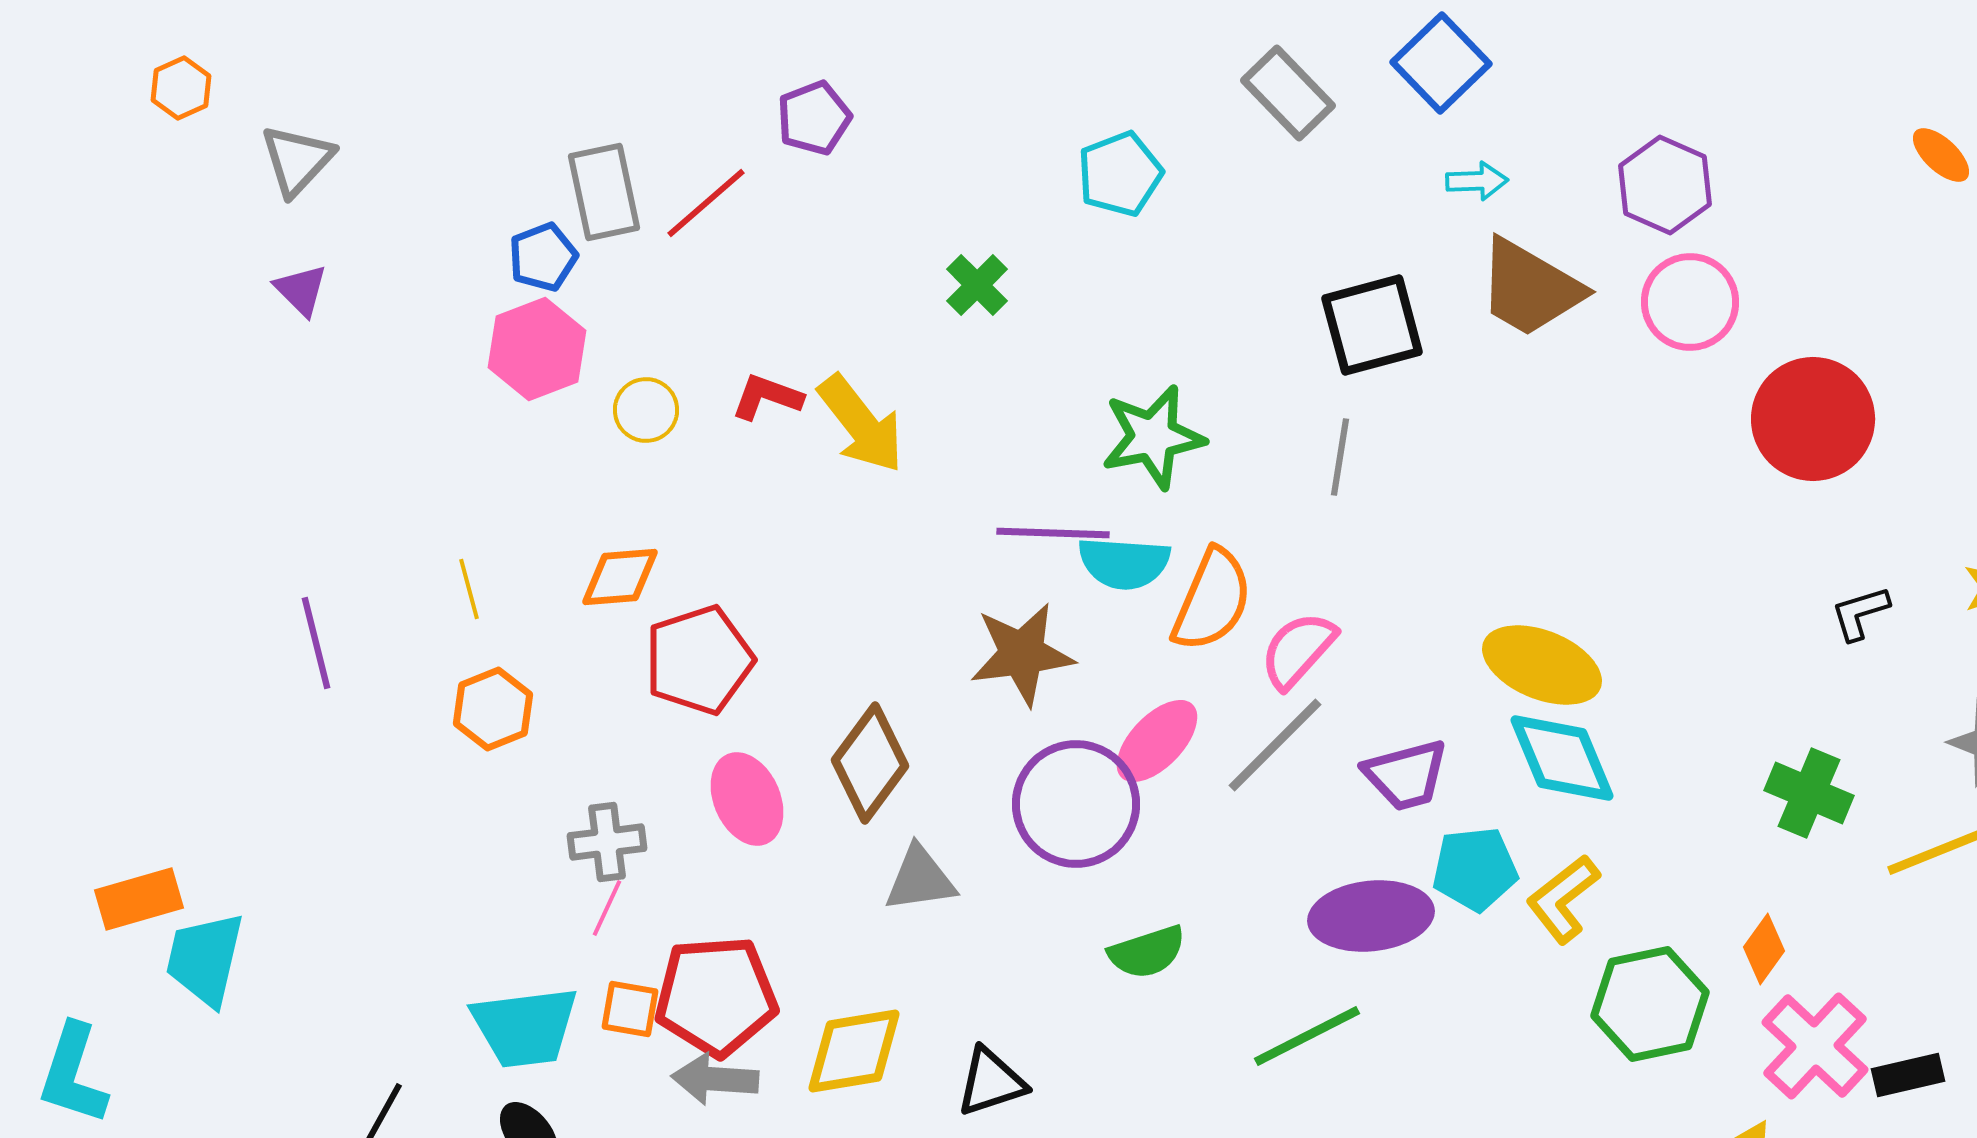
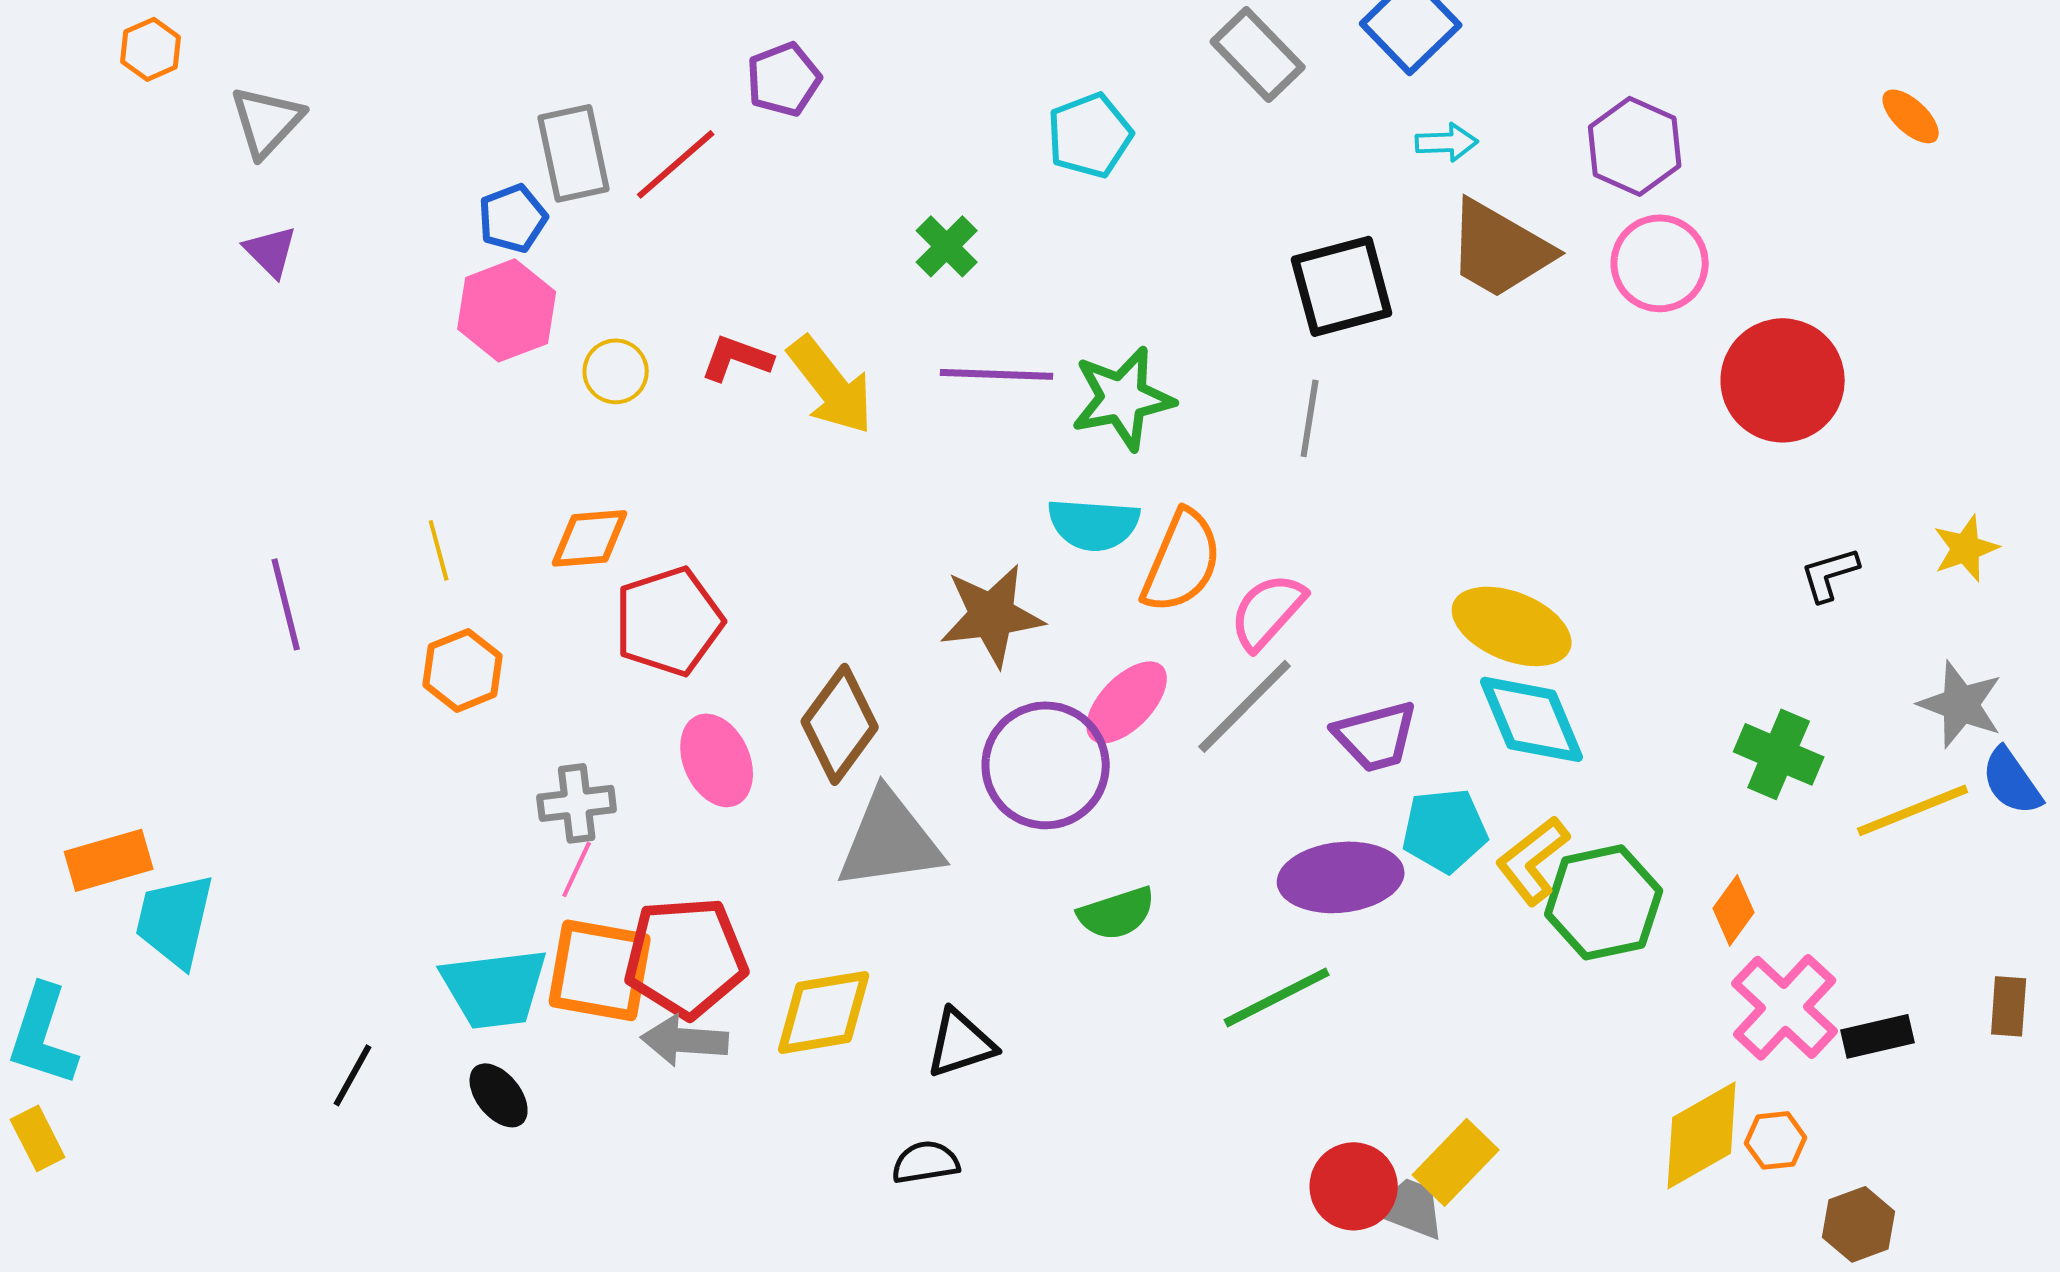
purple line: (1053, 533) -> (997, 374), moved
gray triangle: (920, 879) -> (890, 840), size x1.5
green hexagon: (1650, 1004) -> (1604, 902), moved
orange square: (630, 1009) -> (600, 970), size x1.8

